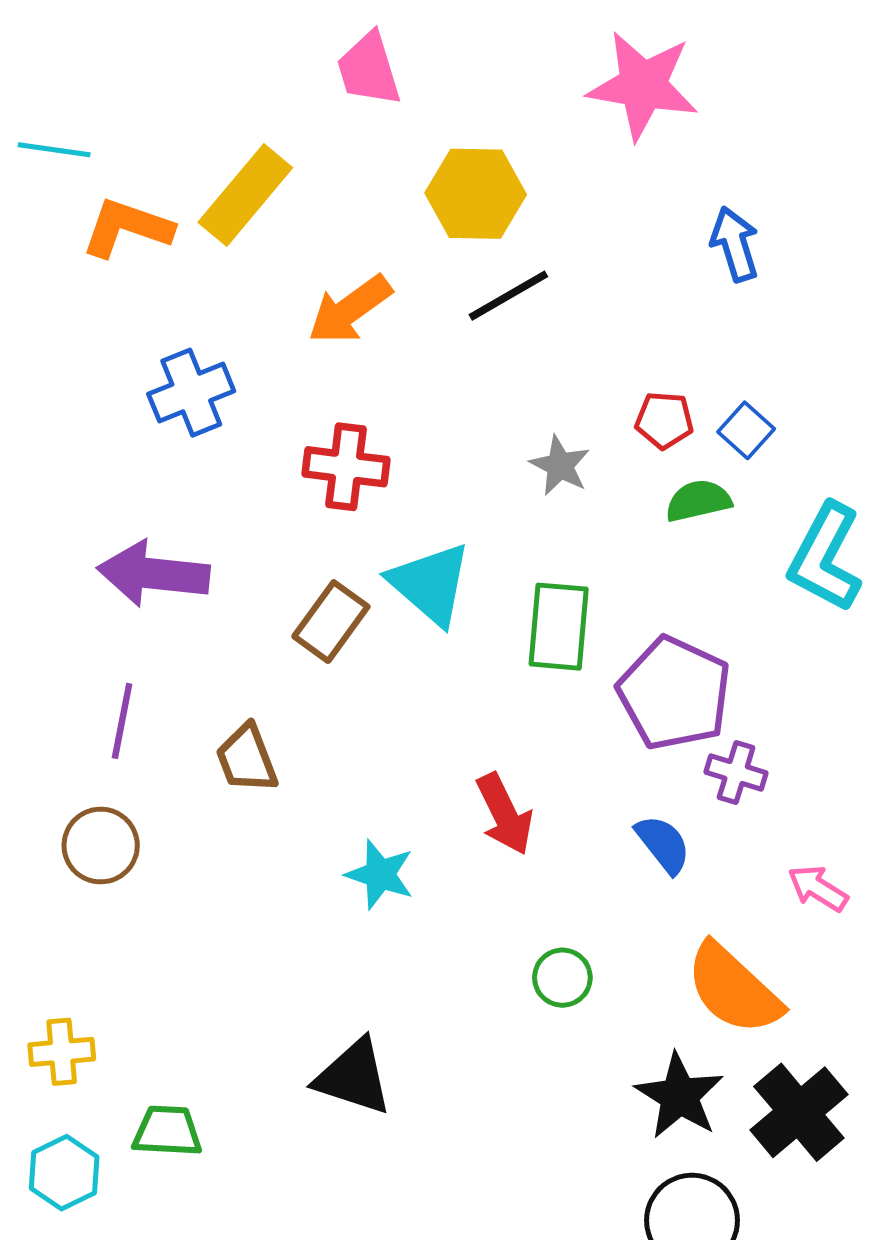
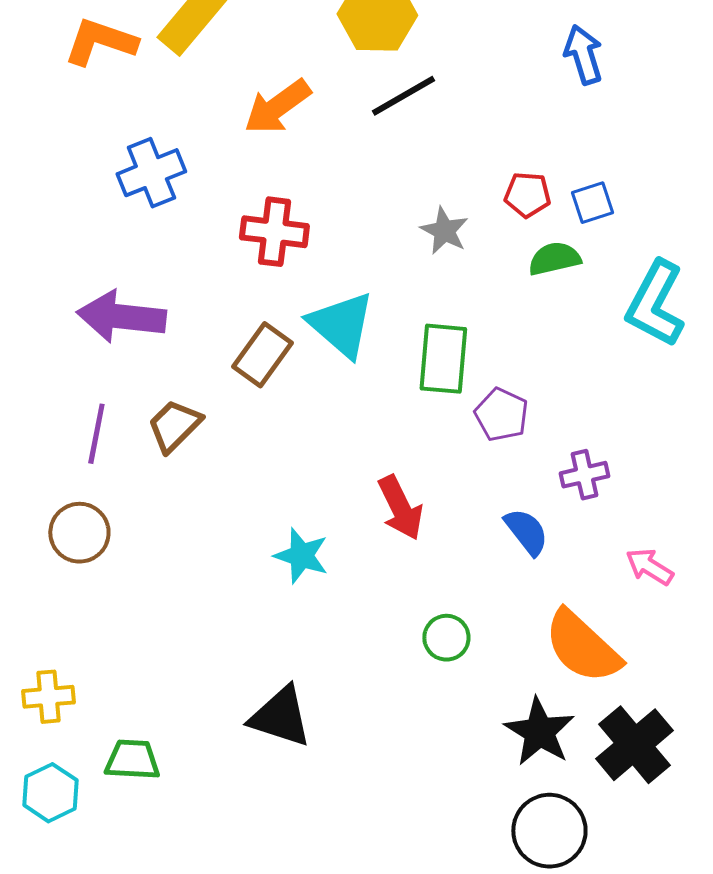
blue square: (746, 430) -> (592, 203), turned 30
purple pentagon: (674, 693) -> (501, 415), moved, size x0.6
brown trapezoid: (247, 759) -> (174, 426), moved, turned 66
purple cross: (736, 773) -> (584, 475), turned -30

